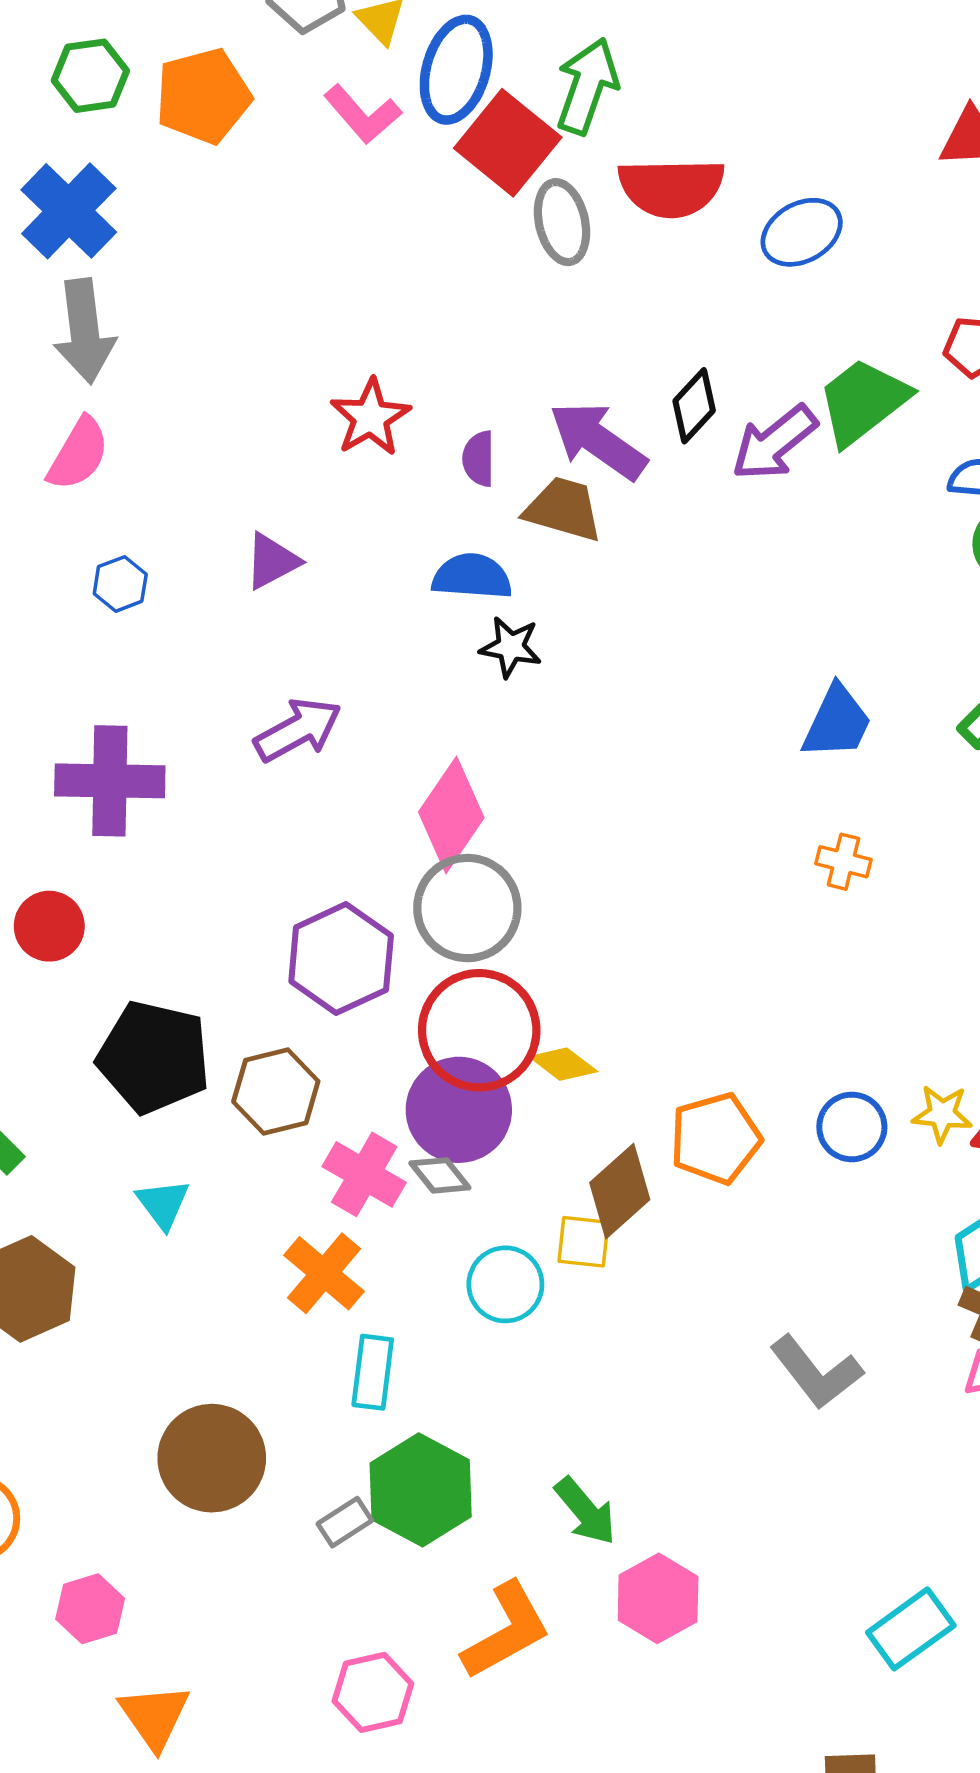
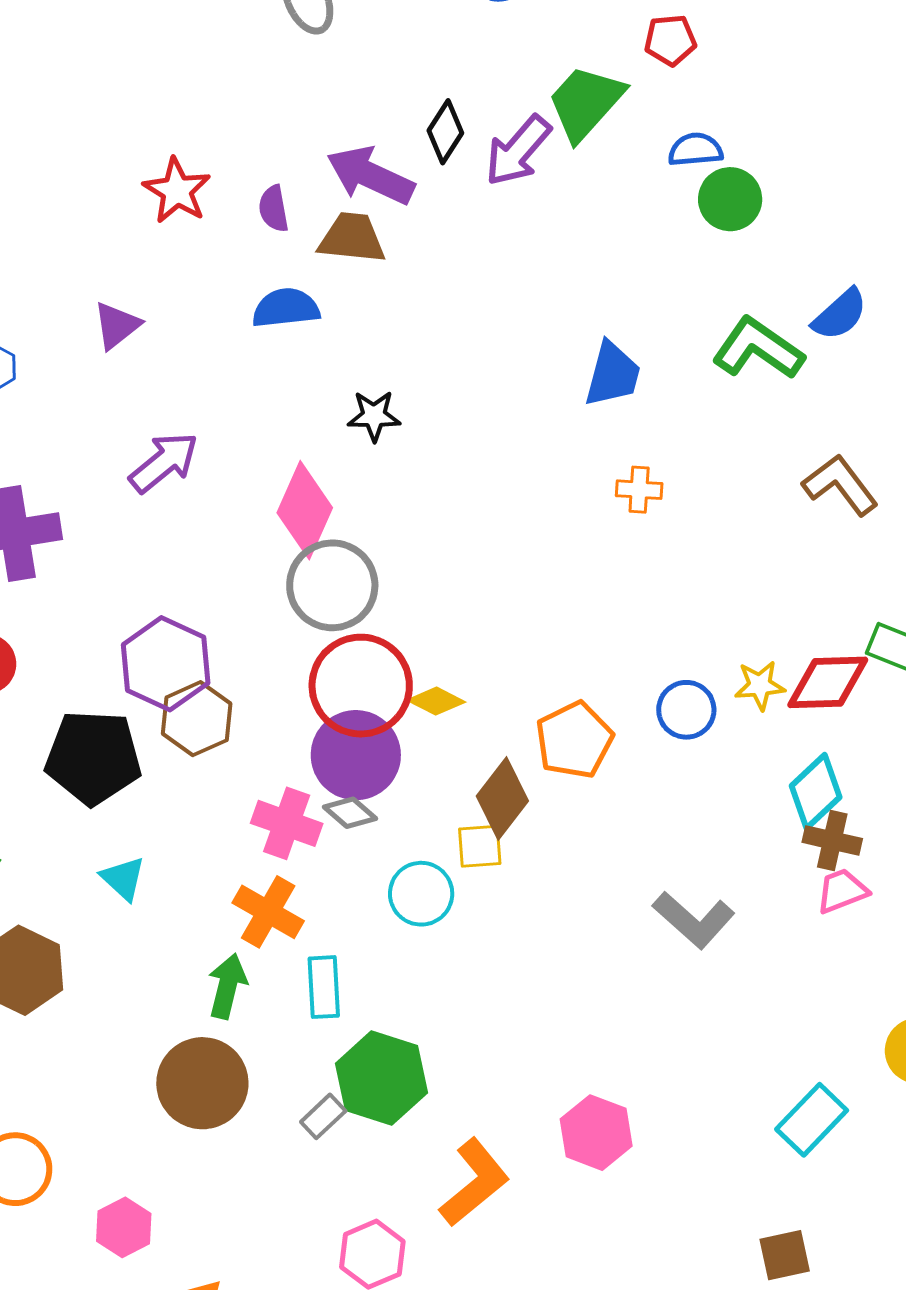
black star: (511, 647) -> (374, 416), moved
purple hexagon: (341, 959) -> (166, 664), moved
brown hexagon: (276, 1091) -> (197, 719), moved
green arrow: (586, 1511) -> (227, 986), moved, turned -116

